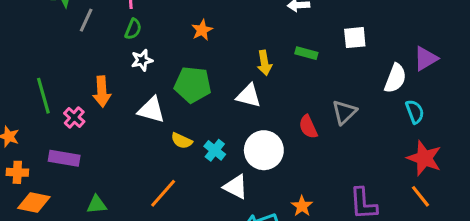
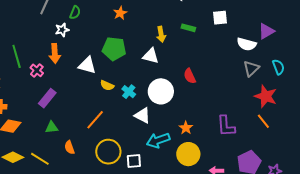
white star: (142, 60) -> (62, 30), moved
white semicircle: (395, 78) -> (247, 44), turned 84
gray triangle: (344, 112) -> (251, 68), moved
cyan semicircle: (415, 112) -> (278, 67), moved
purple rectangle: (64, 158) -> (47, 98), moved, turned -60

